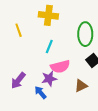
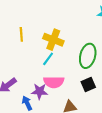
yellow cross: (48, 15) -> (53, 40), moved

